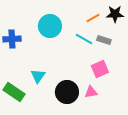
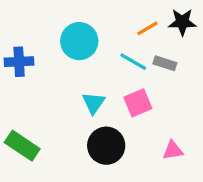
pink square: (100, 69) -> (138, 103), moved
cyan triangle: (38, 76) -> (94, 103), moved
pink triangle: (91, 92) -> (173, 150), moved

